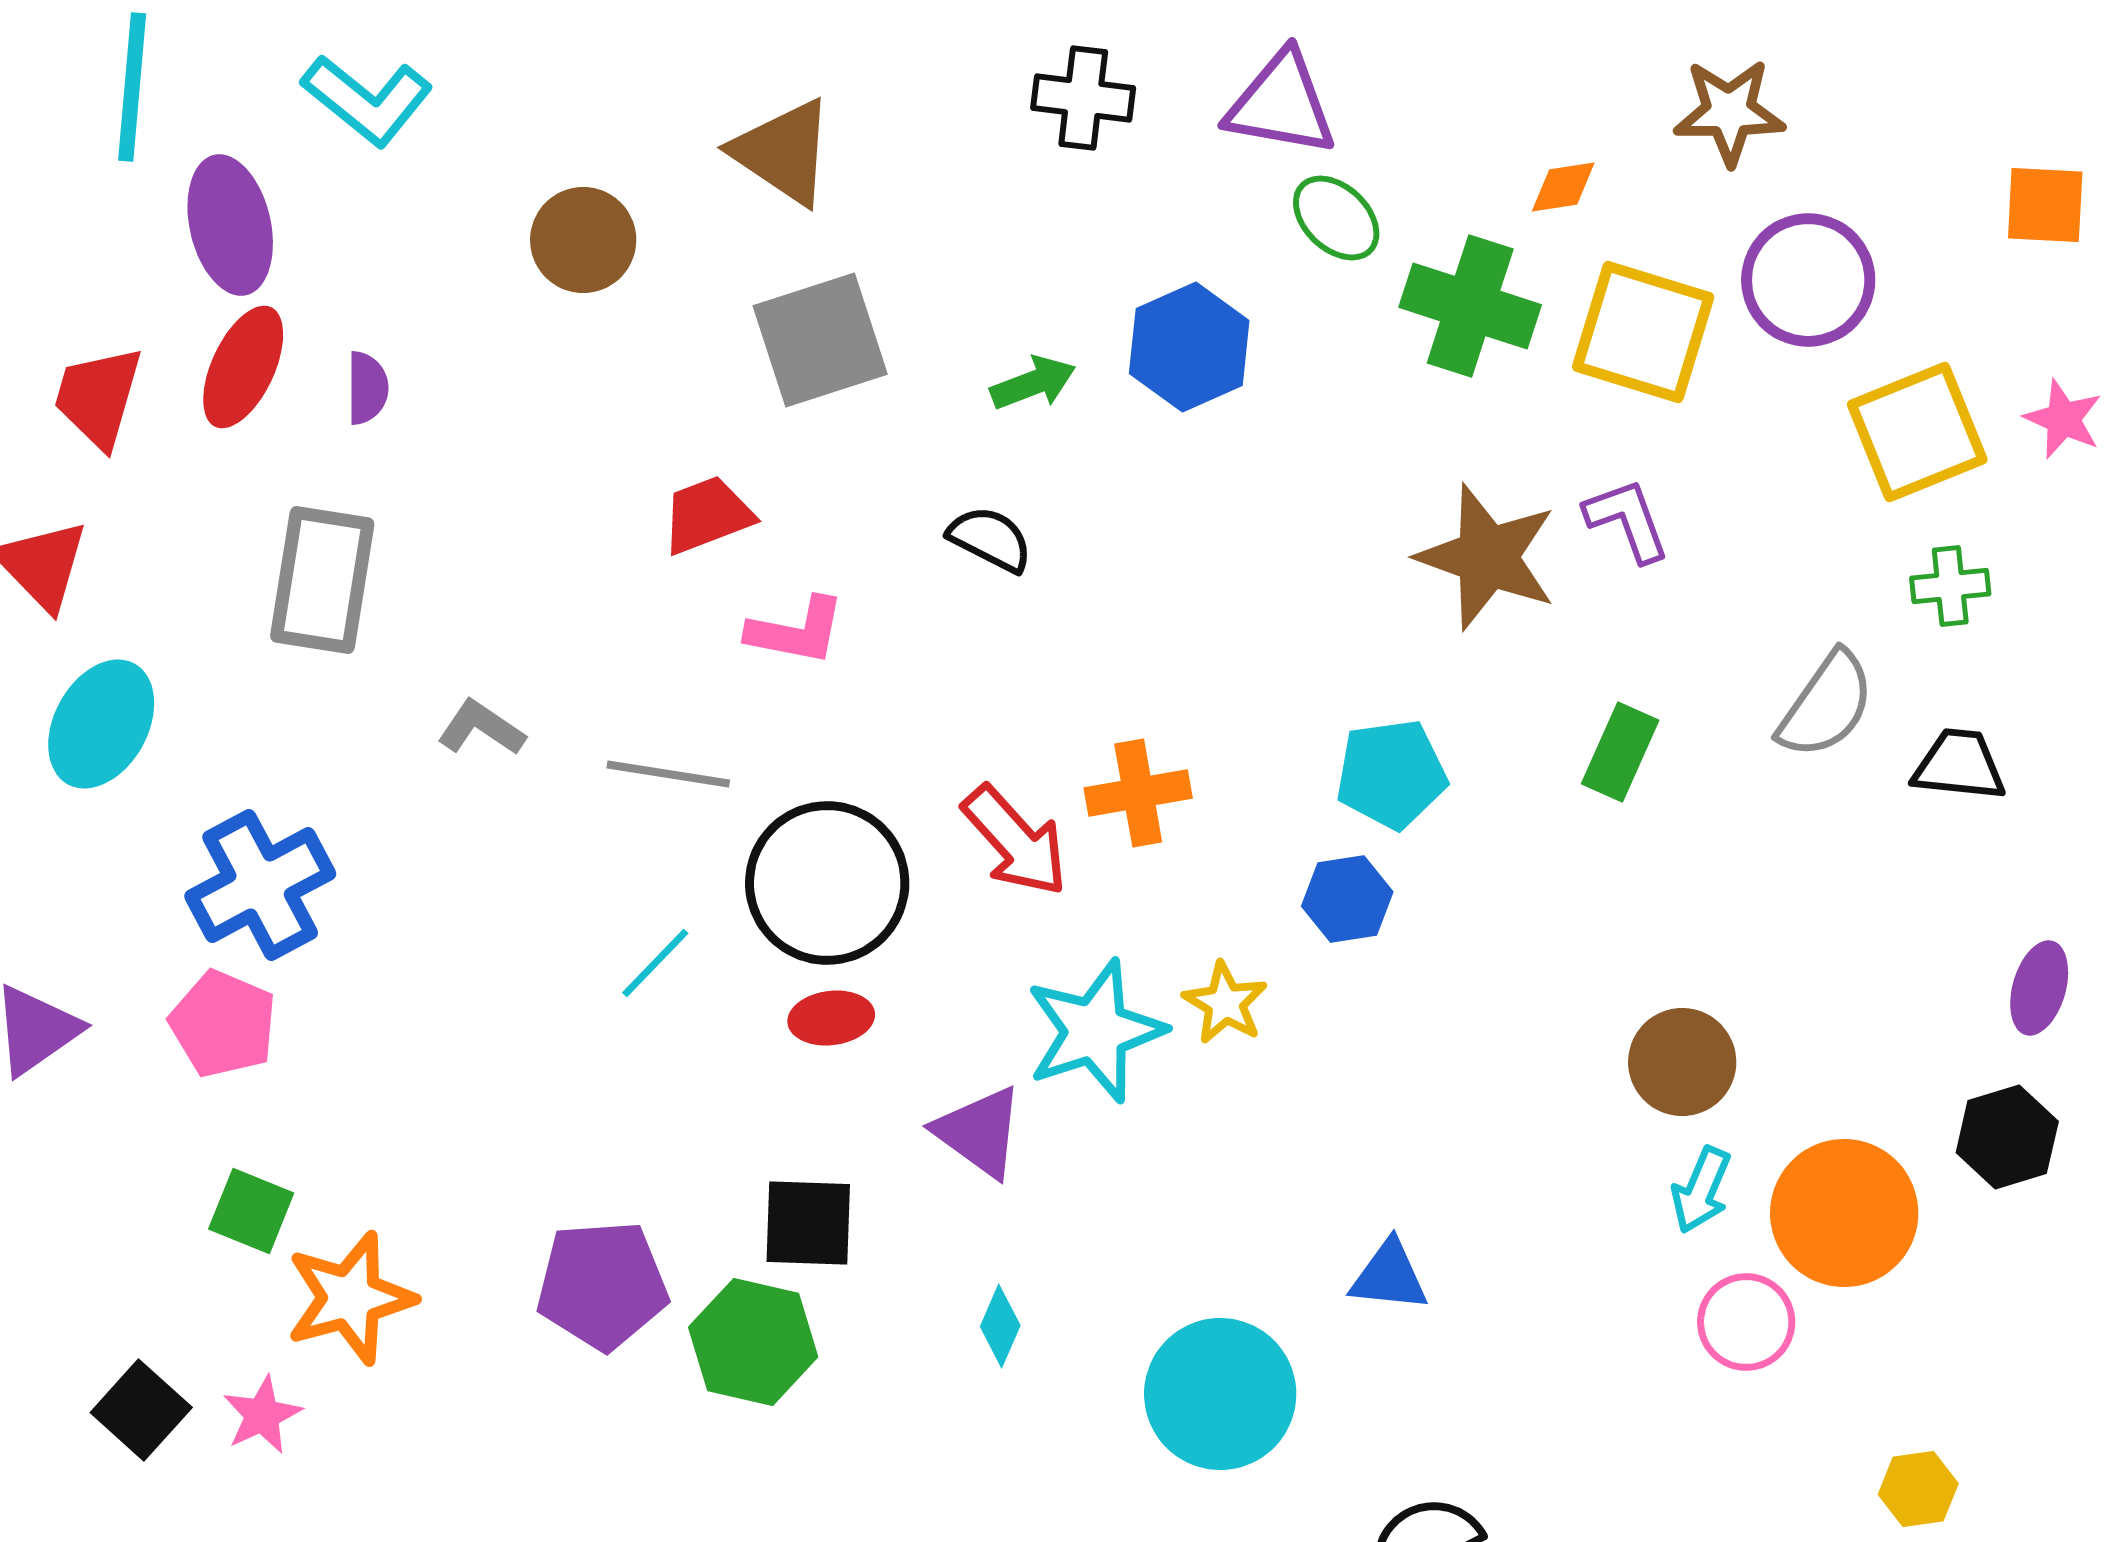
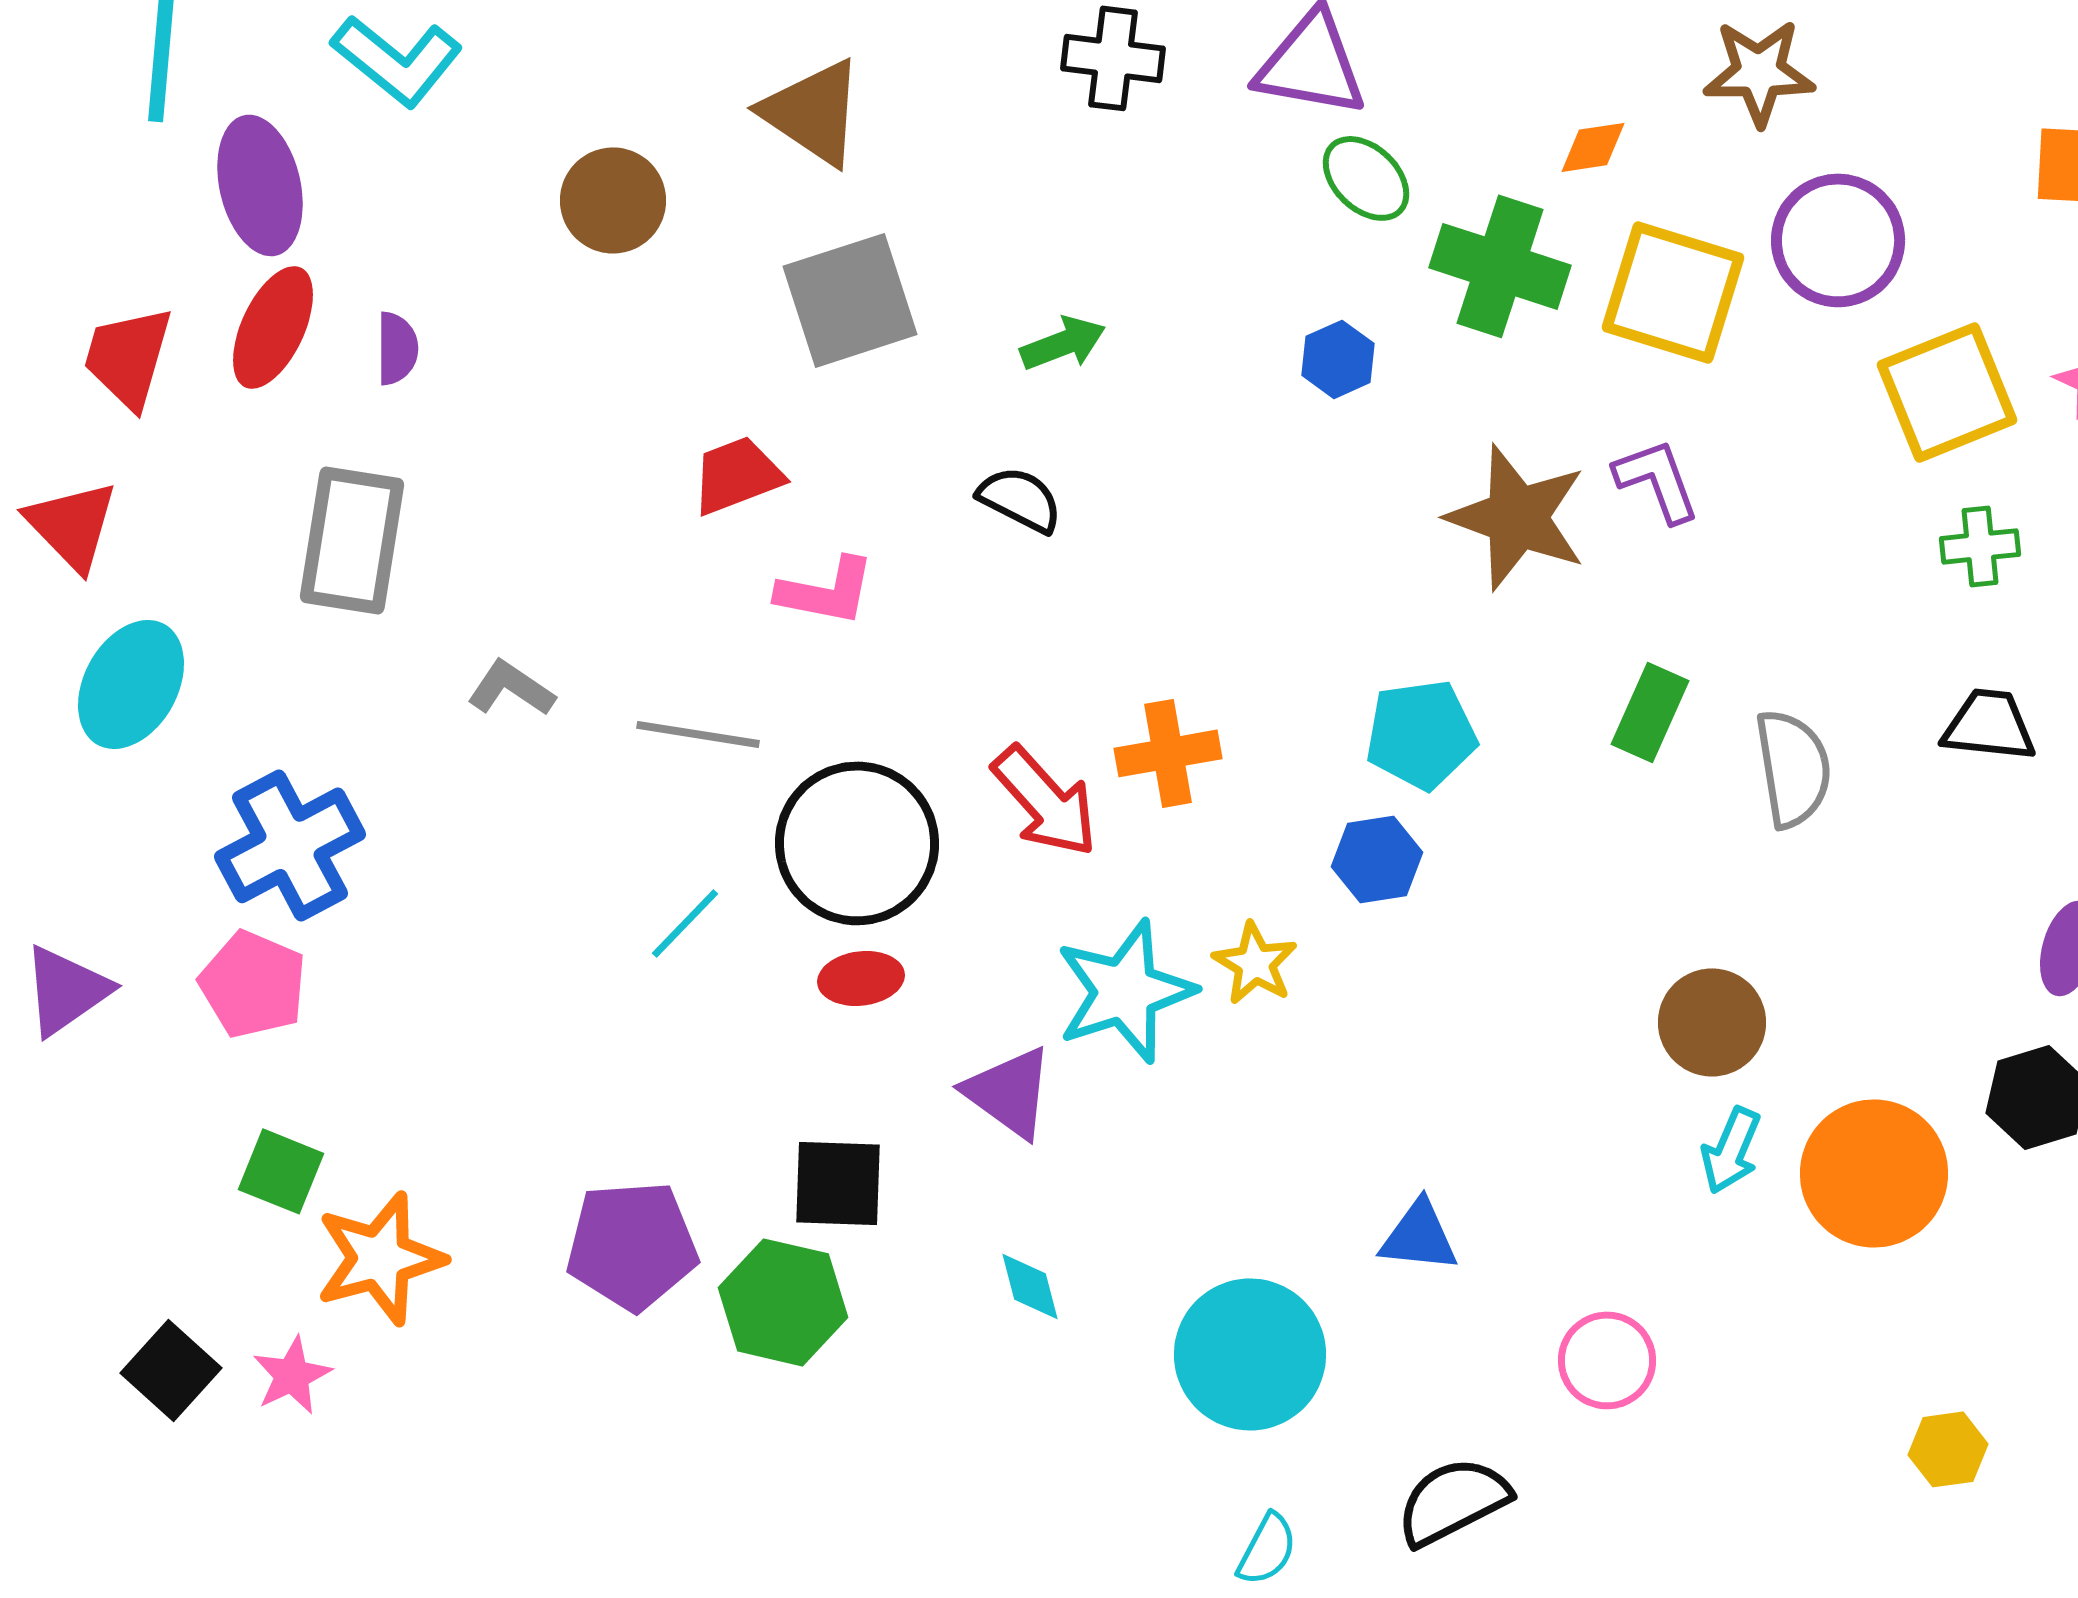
blue hexagon: (1189, 347) -> (1338, 359), moved, size x0.6
gray semicircle: (1826, 705) -> (1793, 768), moved, turned -44
pink circle: (1746, 1322) -> (1607, 1360), moved
cyan diamond: (1000, 1326) -> (1030, 1286), turned -38

